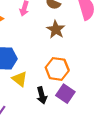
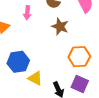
orange hexagon: (57, 69) -> (79, 57), moved

